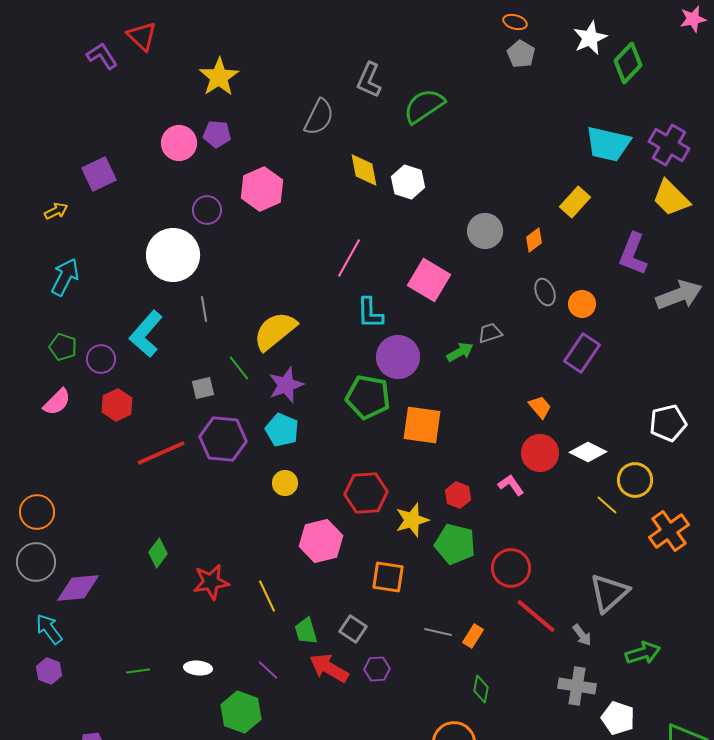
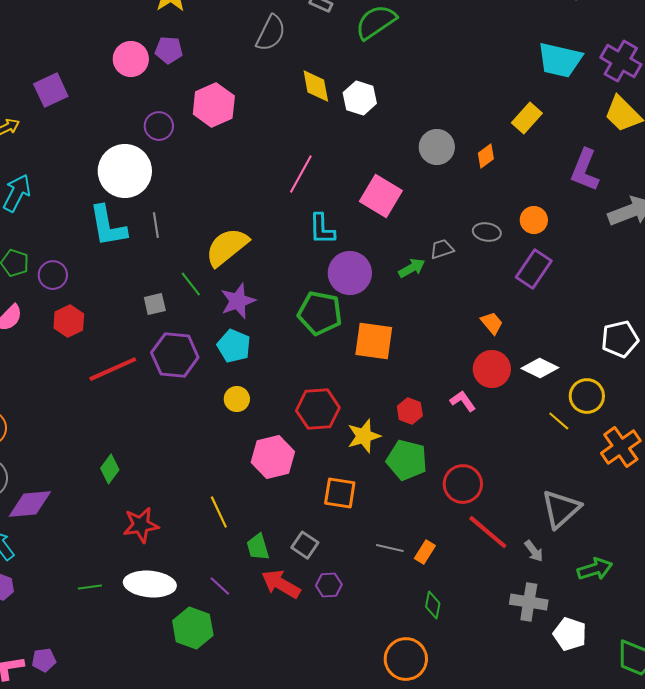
gray ellipse: (545, 292) -> (487, 232), moved, turned -60
cyan L-shape: (146, 334) -> (108, 226), moved, turned -51
red star: (211, 582) -> (141, 525), moved
white ellipse: (198, 668) -> (150, 584), size x1.8

